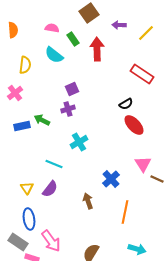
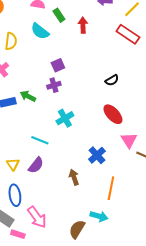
red arrow: (97, 49) -> (83, 25), size x0.7
red rectangle: (142, 74) -> (128, 34), moved
red ellipse: (134, 125) -> (113, 114), moved
cyan arrow: (137, 249) -> (99, 216), moved

